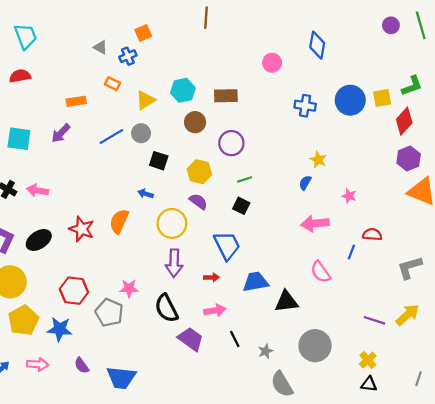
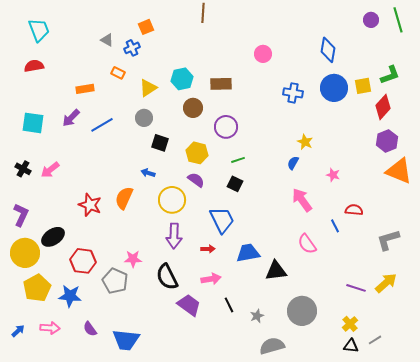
blue diamond: (317, 45) -> (328, 50), moved
blue line: (111, 137) -> (102, 125), moved
pink arrow: (38, 190) -> (50, 170), turned -48
pink arrow: (315, 223) -> (302, 200), turned 60
black ellipse: (39, 240) -> (53, 237), moved
blue line: (351, 252) -> (335, 226), turned -48
gray line: (418, 379) -> (375, 340), moved, turned 40
gray semicircle: (282, 384) -> (272, 346), turned 105

